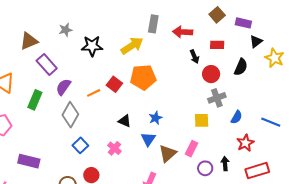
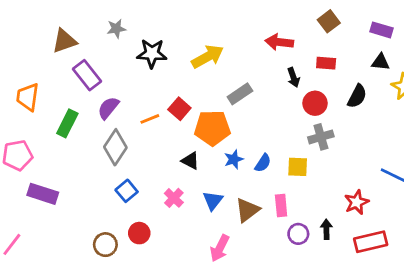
purple rectangle: (243, 23) -> (382, 30), moved
gray rectangle: (153, 24) -> (240, 94), moved, turned 42
black triangle: (256, 42) -> (380, 62), turned 40
orange pentagon: (143, 77) -> (212, 128), moved
blue semicircle: (237, 117) -> (263, 163), moved
blue triangle: (148, 139) -> (213, 201), moved
pink rectangle: (192, 149) -> (281, 205), turned -35
purple rectangle: (29, 161) -> (43, 194), moved

